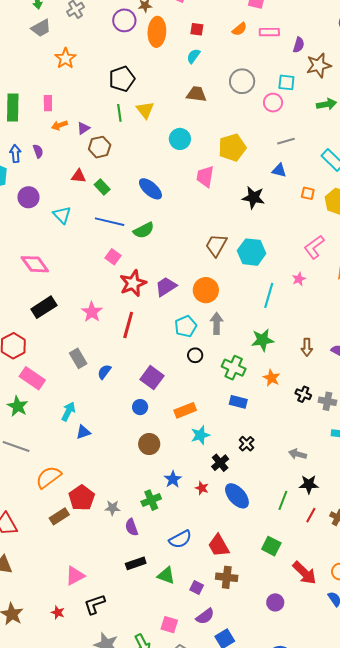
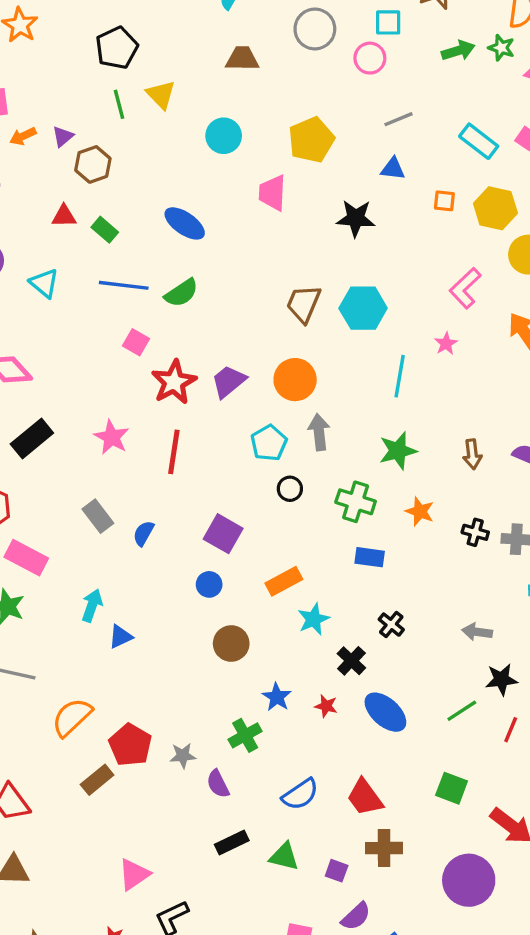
green line: (283, 500) -> (462, 711), turned 42
purple circle: (275, 602) -> (469, 880), size x1.8

